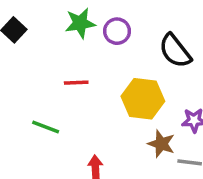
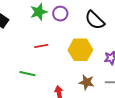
brown star: (161, 144) -> (87, 82), moved

